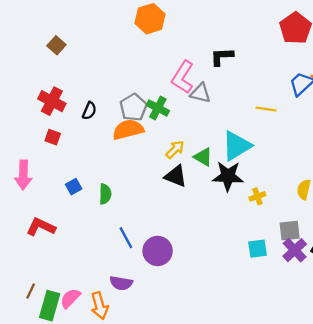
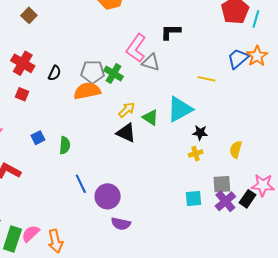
gray pentagon: (133, 107) -> (93, 72), turned 30
black star: (228, 176) -> (200, 133), moved, size x0.6
purple semicircle: (121, 283) -> (121, 224), moved

